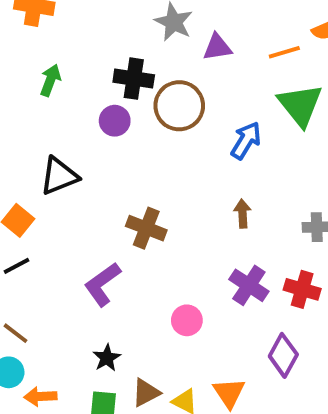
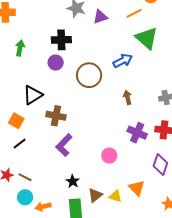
brown circle: (179, 106) -> (89, 75), moved
blue arrow: (246, 140) -> (123, 61), turned 42
brown cross: (146, 228) -> (56, 116), moved

